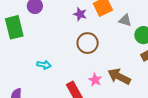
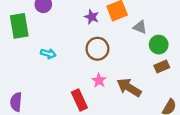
cyan arrow: (44, 65) -> (48, 54), moved
pink star: (95, 80) -> (99, 80), moved

